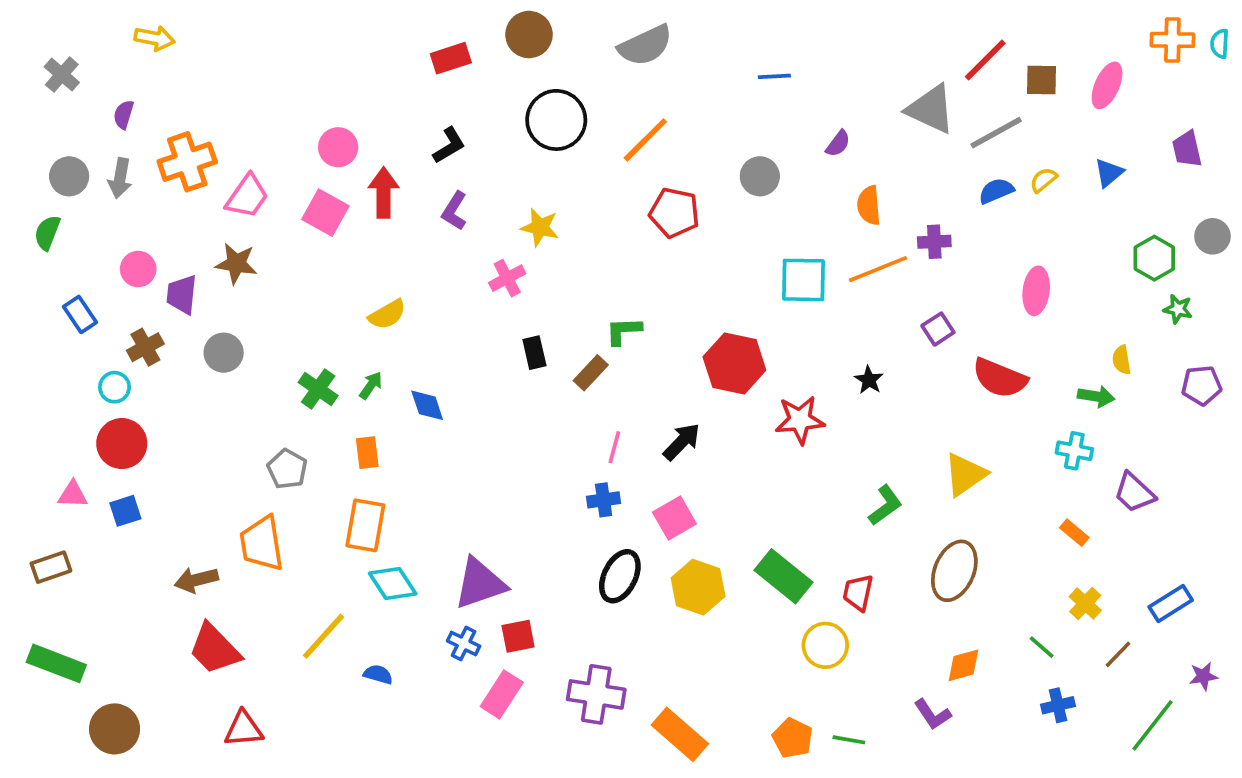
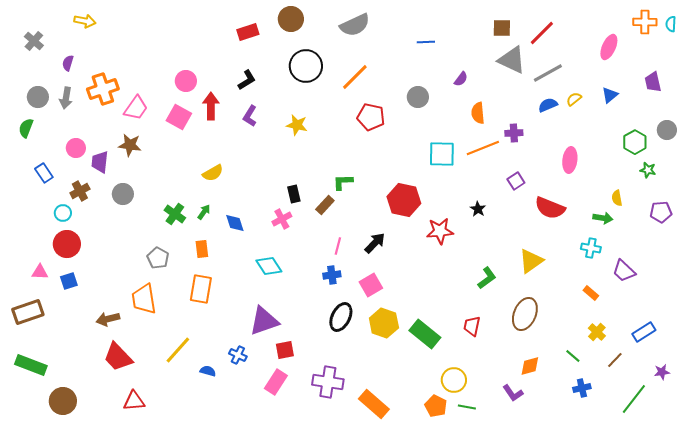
brown square: (1042, 80) -> (502, 28), moved
pink cross: (507, 278) -> (282, 219), moved
brown rectangle: (51, 567) -> (28, 312), size x1.4
green rectangle: (783, 576) -> (425, 334), moved
cyan diamond: (393, 584) -> (269, 266), moved
blue cross: (464, 643) -> (238, 355), moved
yellow circle: (825, 645) -> (454, 380), moved

